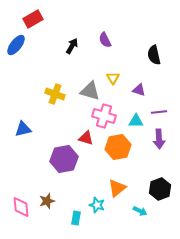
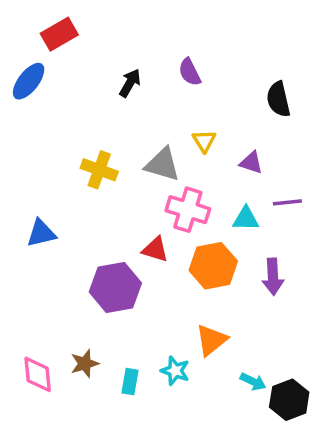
purple arrow: (159, 139) -> (273, 277), moved
black hexagon: (160, 189) -> (289, 400), moved
cyan rectangle: (76, 218) -> (130, 382), moved

